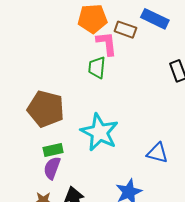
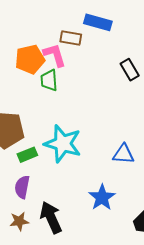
orange pentagon: (92, 19) -> (30, 59), moved
green rectangle: (53, 150) -> (27, 155), moved

